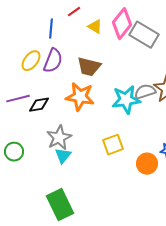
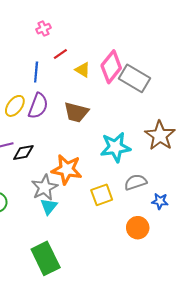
gray semicircle: (145, 92) -> (136, 182), moved
orange star: (80, 97) -> (67, 169), moved
orange circle: (147, 164) -> (138, 228), moved

